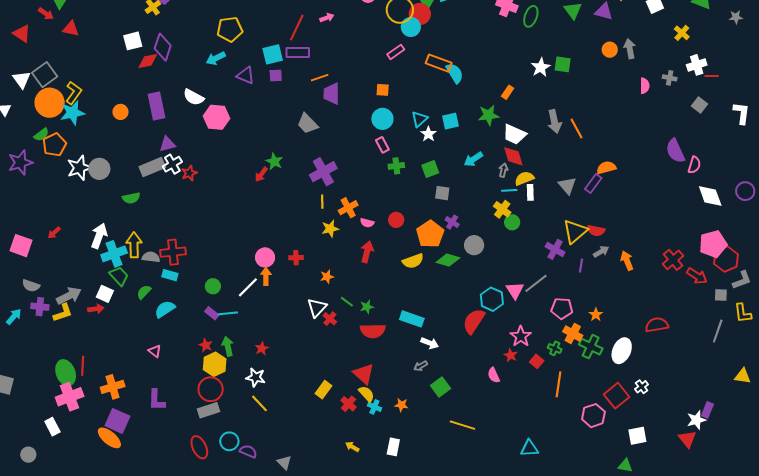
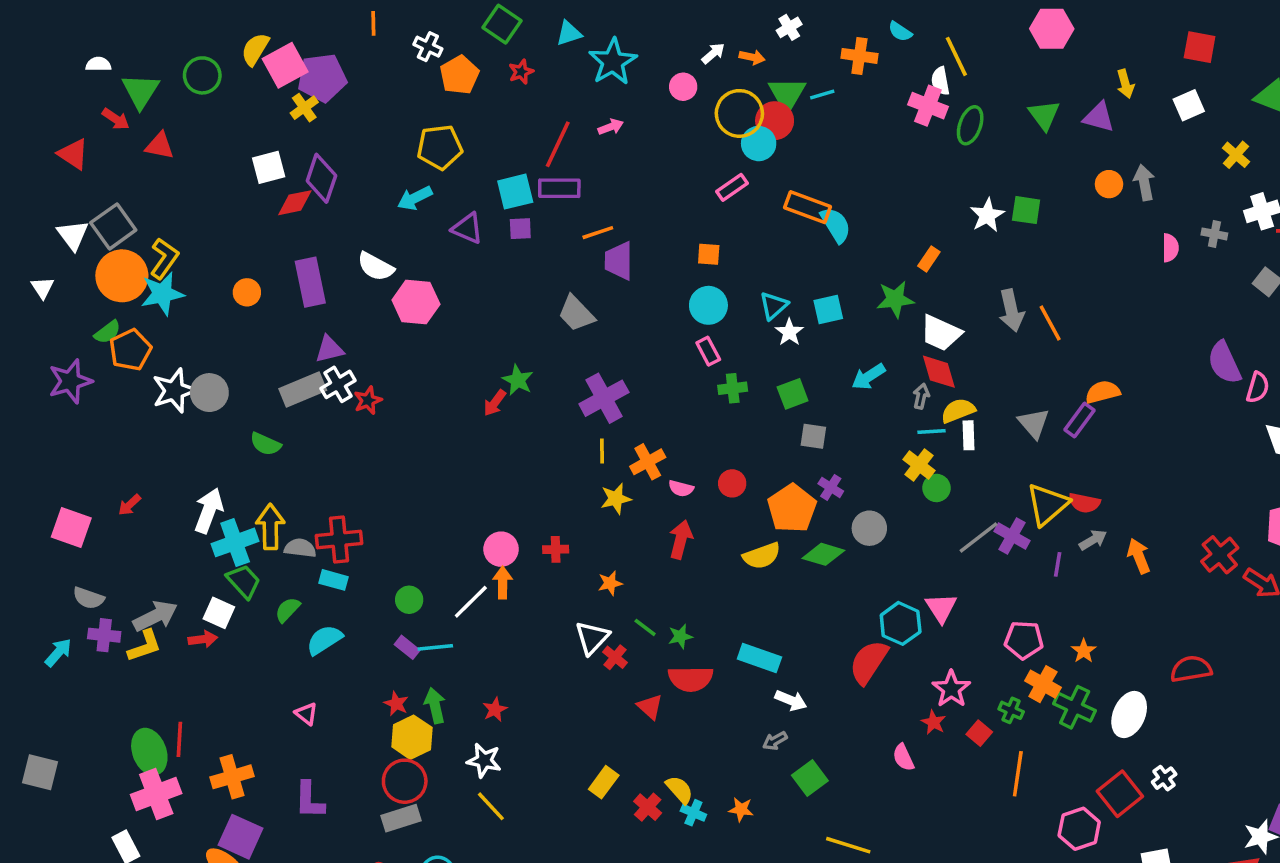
green semicircle: (131, 198) -> (265, 444), turned 36
gray line: (536, 283) -> (979, 538), moved
red triangle: (364, 374) -> (650, 707), moved, size x0.7

